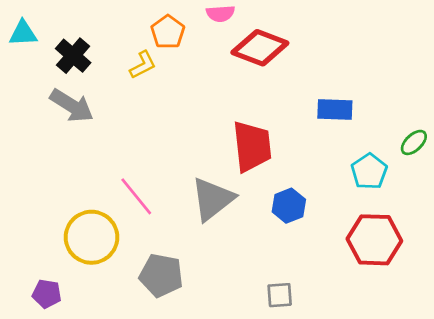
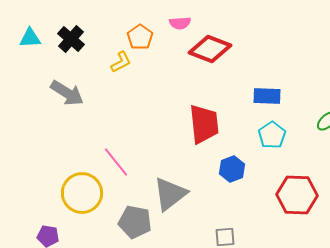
black cross: (73, 56) -> (71, 39), moved
cyan pentagon: (369, 171) -> (272, 135), moved
gray triangle: (213, 199) -> (170, 194), moved

